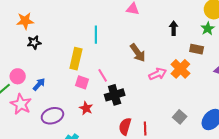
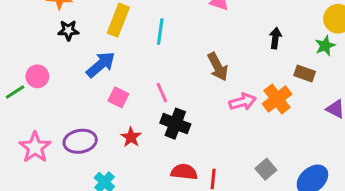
yellow rectangle: (76, 59) -> (118, 20), moved
pink square: (82, 82) -> (118, 97), moved
blue arrow: (39, 84) -> (101, 65), moved, size x1.5
black cross: (115, 95) -> (175, 124), turned 30
pink star: (21, 104) -> (35, 147), moved
red semicircle: (125, 126) -> (184, 172), turned 72

